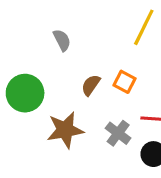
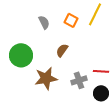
orange square: (125, 82) -> (71, 20), moved
gray cross: (118, 133) -> (79, 80), turned 35

